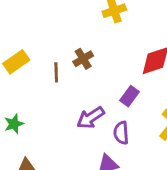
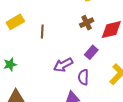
brown cross: (83, 59) -> (87, 23), moved

